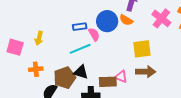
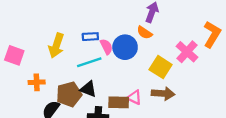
pink cross: (161, 18) -> (187, 52), moved
blue circle: (107, 21) -> (125, 47), moved
yellow arrow: (39, 38) -> (56, 46), moved, size x1.5
yellow square: (142, 49) -> (161, 67), turned 36

